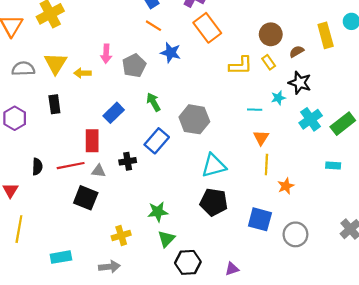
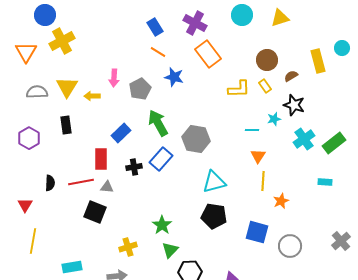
green arrow: (153, 102) -> (158, 123), size x1.5
black cross: (128, 161) -> (134, 167), moved
green star: (158, 212) -> (162, 225), turned -30

